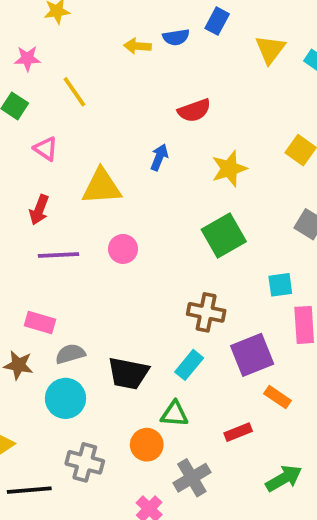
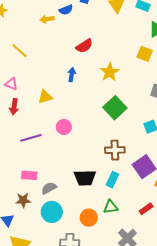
yellow triangle: (102, 187) -> (45, 97), size x0.7
red arrow: (39, 210) -> (14, 107), moved
black trapezoid: (128, 373) -> (85, 178), moved
orange circle: (147, 445) -> (89, 218), moved

